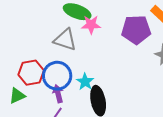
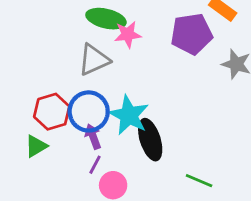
gray triangle: (65, 40) -> (94, 60), turned -35
cyan star: (85, 82) -> (129, 115), size x1.6

